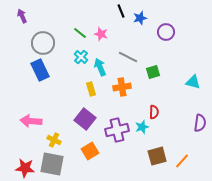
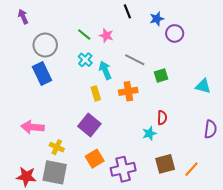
blue star: (140, 18) -> (157, 19), moved
purple cross: (117, 130) -> (123, 169), moved

